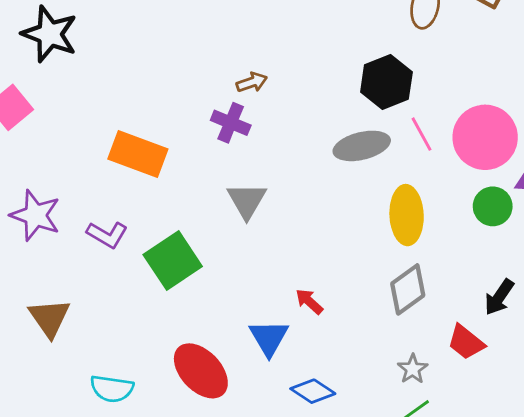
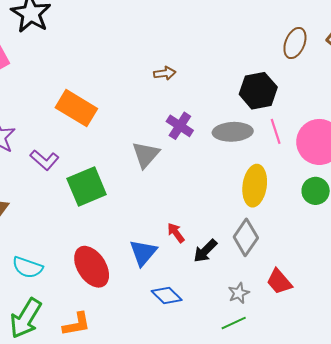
purple cross: (231, 123) -> (180, 126), moved
gray diamond: (408, 289) -> (246, 237), turned -30
black arrow: (499, 297) -> (205, 251), moved

